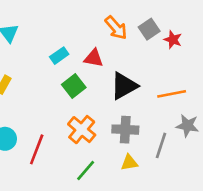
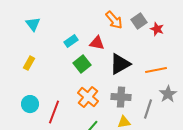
gray star: (187, 126) -> (168, 94), turned 30

